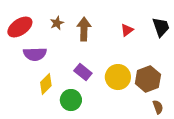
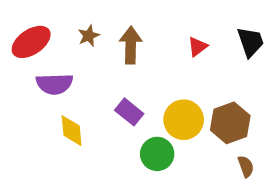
yellow diamond: (46, 84) -> (72, 131), turned -50
green circle: (71, 100) -> (157, 154), moved

